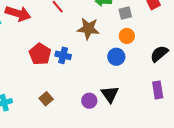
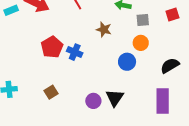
brown star: (88, 29) -> (104, 30), size x0.7
purple rectangle: (158, 90) -> (163, 101), size x1.4

